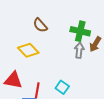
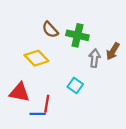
green cross: (80, 31) -> (77, 35), moved
cyan square: (62, 87) -> (75, 85), moved

